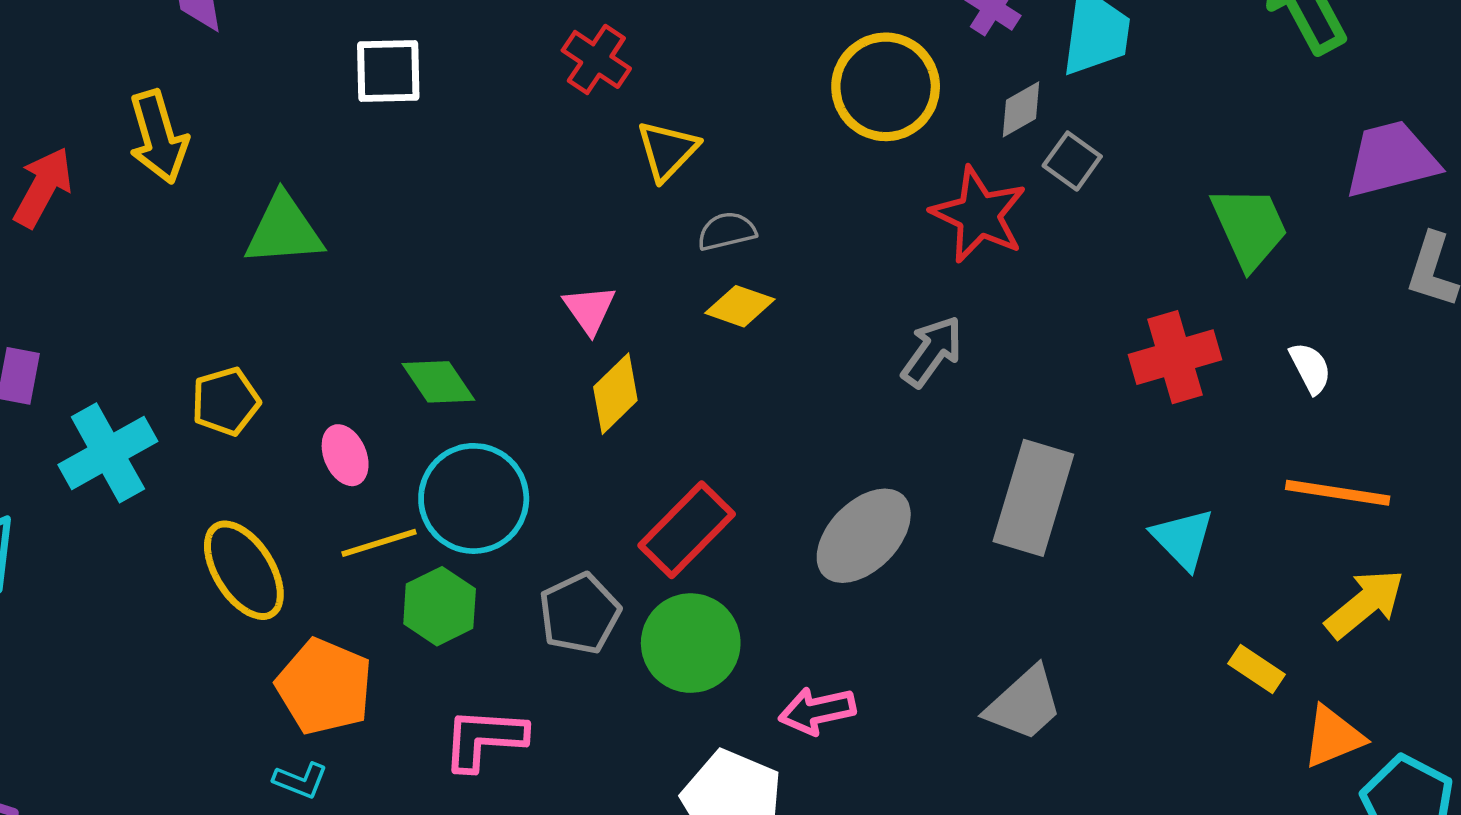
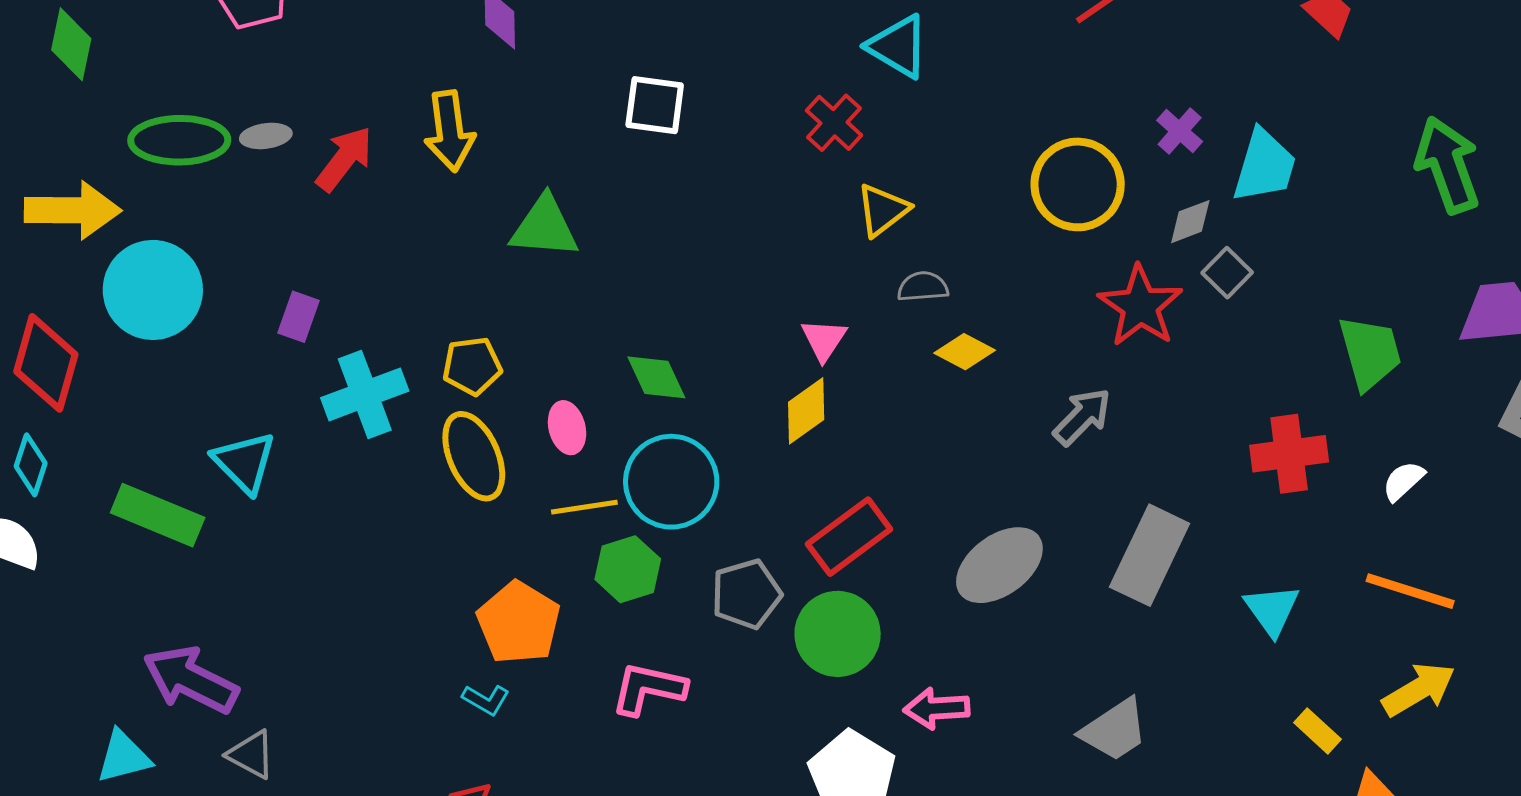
yellow diamond: (740, 306) -> (965, 352), moved
pink triangle: (590, 309) -> (824, 340), moved
white semicircle: (1310, 368) -> (1403, 481), turned -114
yellow ellipse: (244, 570) -> (474, 456), moved

